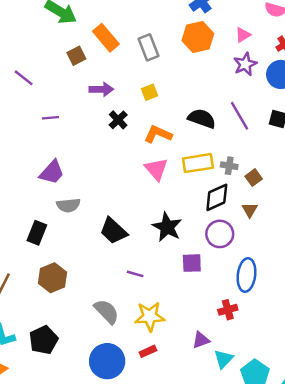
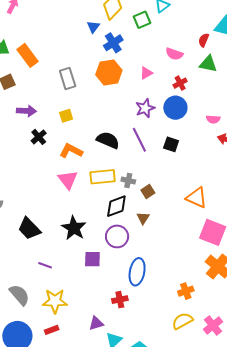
orange rectangle: (106, 38) -> (27, 55), moved
purple star: (245, 64) -> (145, 108), moved

